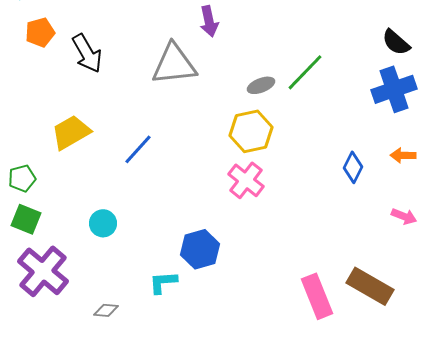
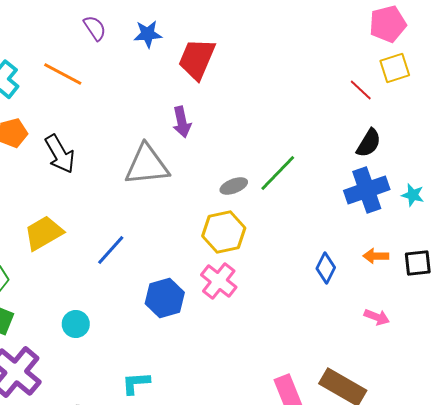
black semicircle: (396, 42) -> (369, 143), turned -100
blue hexagon: (200, 249) -> (165, 298), moved

